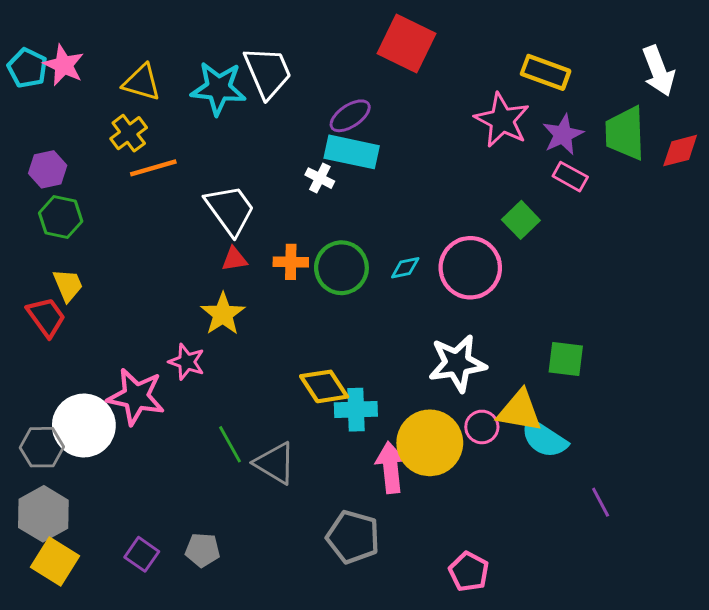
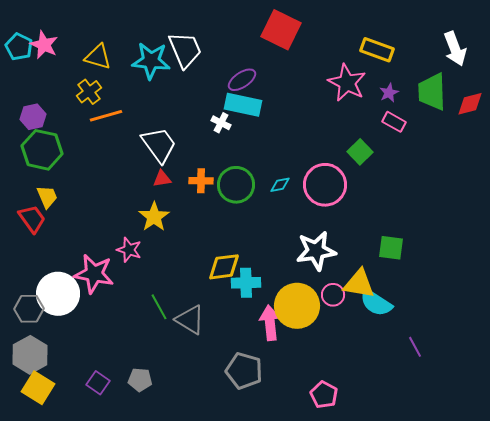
purple star: (563, 135) -> (389, 93), size x0.7
green hexagon: (61, 217) -> (42, 150), size x1.4
yellow diamond: (324, 386) -> (224, 267), turned -64

